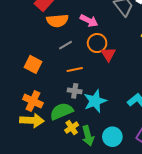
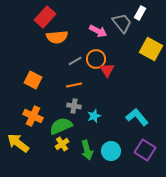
pink arrow: (89, 21) -> (98, 31), moved
gray line: (66, 45) -> (75, 61), moved
cyan star: (95, 101) -> (94, 116), size x0.6
yellow arrow: (32, 120) -> (18, 143), moved, turned -145
yellow cross: (72, 128) -> (62, 144), moved

